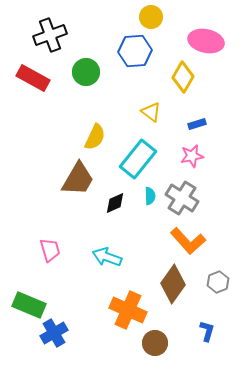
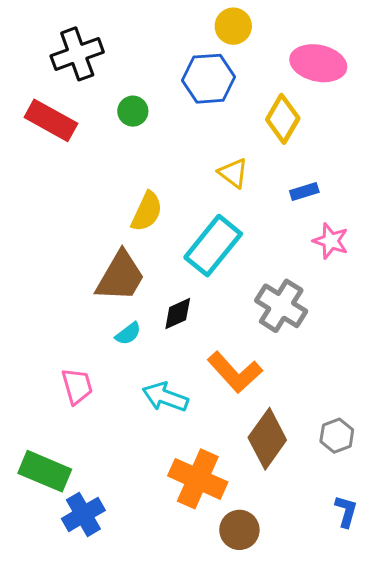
green circle: (86, 72) -> (133, 111), size x0.7
pink star: (192, 156) -> (331, 241), moved, turned 30
cyan semicircle: (150, 196) -> (128, 334), moved, turned 54
orange L-shape: (188, 241) -> (235, 372), moved
blue L-shape: (207, 331) -> (346, 511), moved

